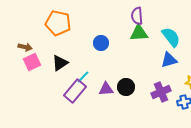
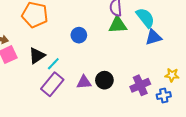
cyan semicircle: (171, 37) -> (145, 18), moved
blue triangle: (169, 60) -> (154, 37), moved
cyan line: (83, 77) -> (53, 64), moved

